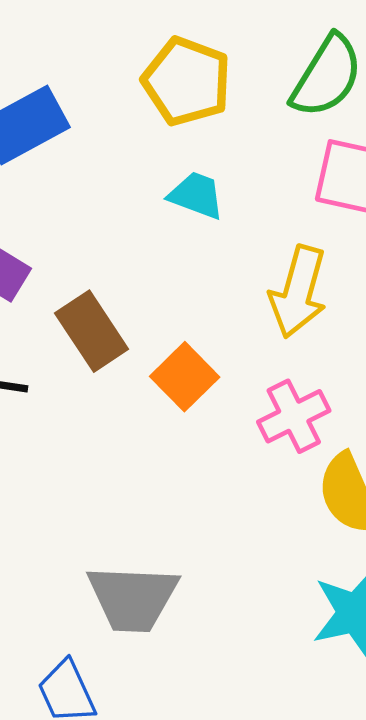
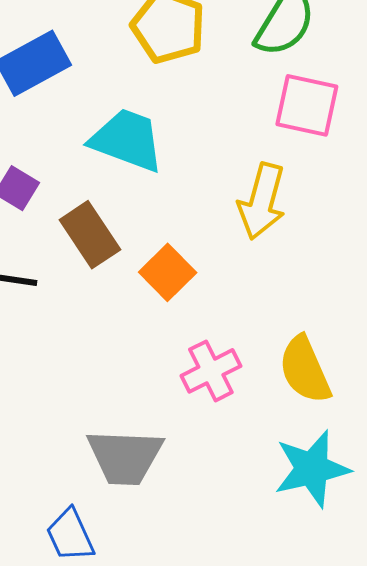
cyan trapezoid: (196, 195) -> (127, 140), moved, size x1.6
pink cross: (294, 416) -> (211, 371), moved

